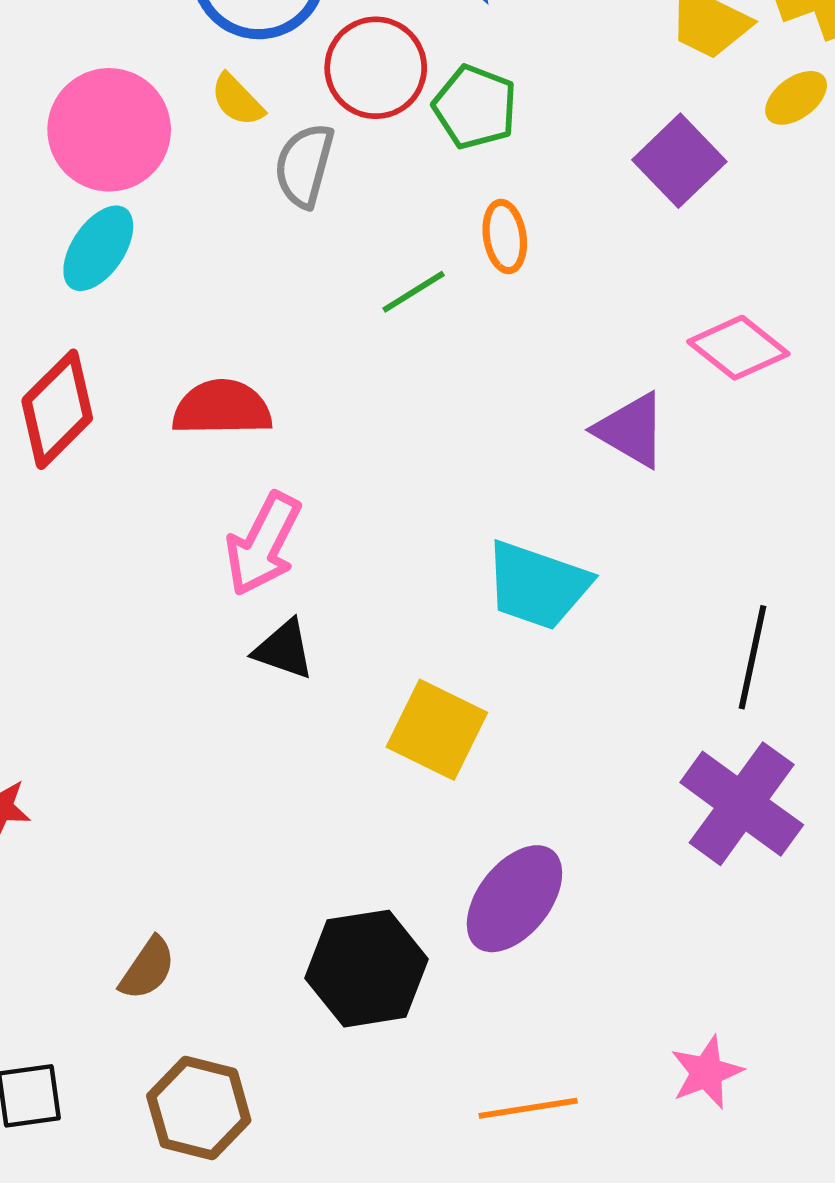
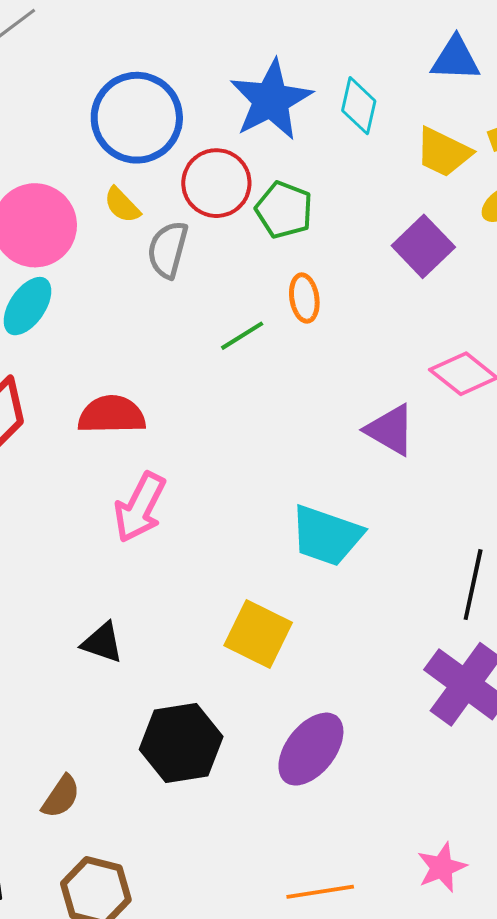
black triangle: (284, 649) -> (102, 643), moved
black hexagon: (367, 969) -> (181, 743), moved

